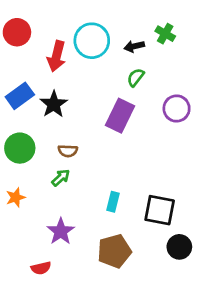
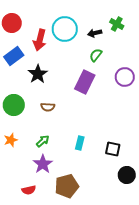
blue rectangle: (20, 96) -> (14, 56), moved
green arrow: (61, 178) -> (43, 141), moved
black square: (160, 210) -> (113, 149), size x0.7
brown pentagon: (114, 251) -> (67, 186), moved

